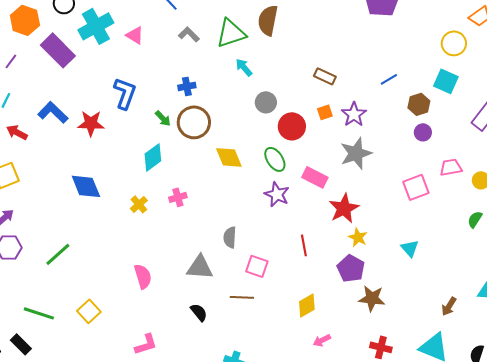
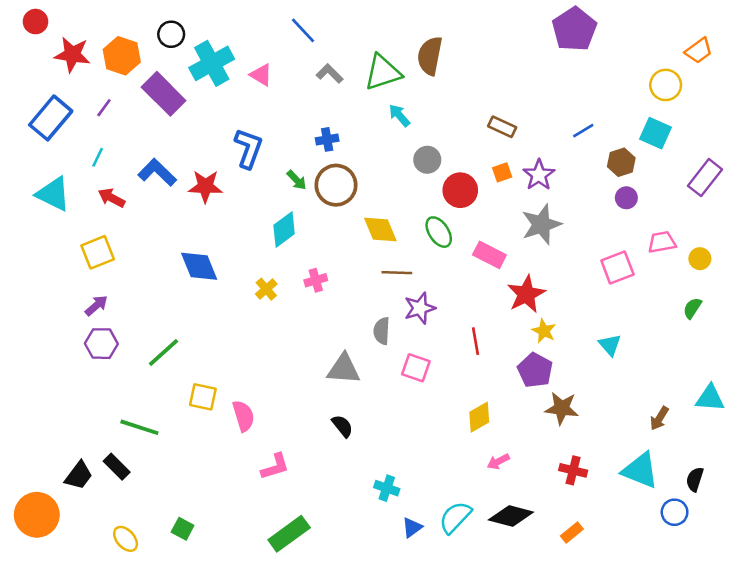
purple star: (277, 194) -> (420, 308), moved, turned 30
pink semicircle: (143, 276) -> (243, 416), moved
brown line: (242, 297) -> (397, 273), moved
yellow square: (89, 311) -> (203, 397), moved, turned -35

